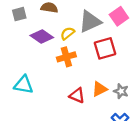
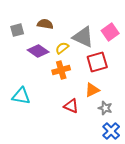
gray triangle: (90, 22) -> (83, 37), turned 50
orange triangle: (100, 89) -> (92, 90), moved
gray star: (121, 91) -> (105, 108), moved

